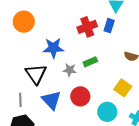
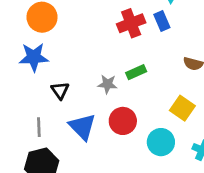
blue rectangle: (109, 26) -> (162, 21), turned -40
blue star: (53, 48) -> (34, 57), moved
black triangle: (36, 74) -> (60, 90), size x0.6

